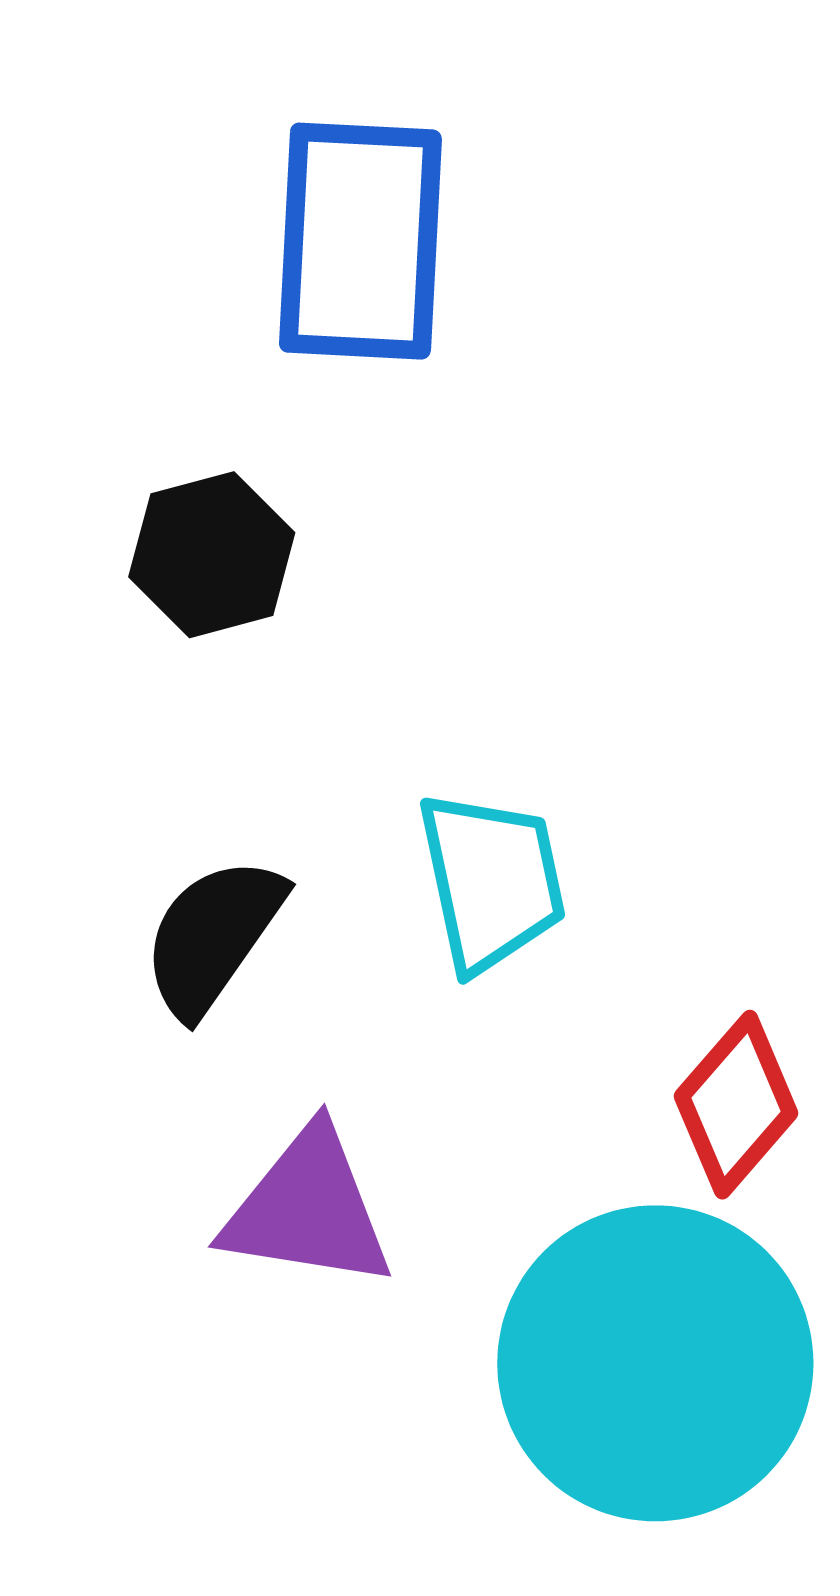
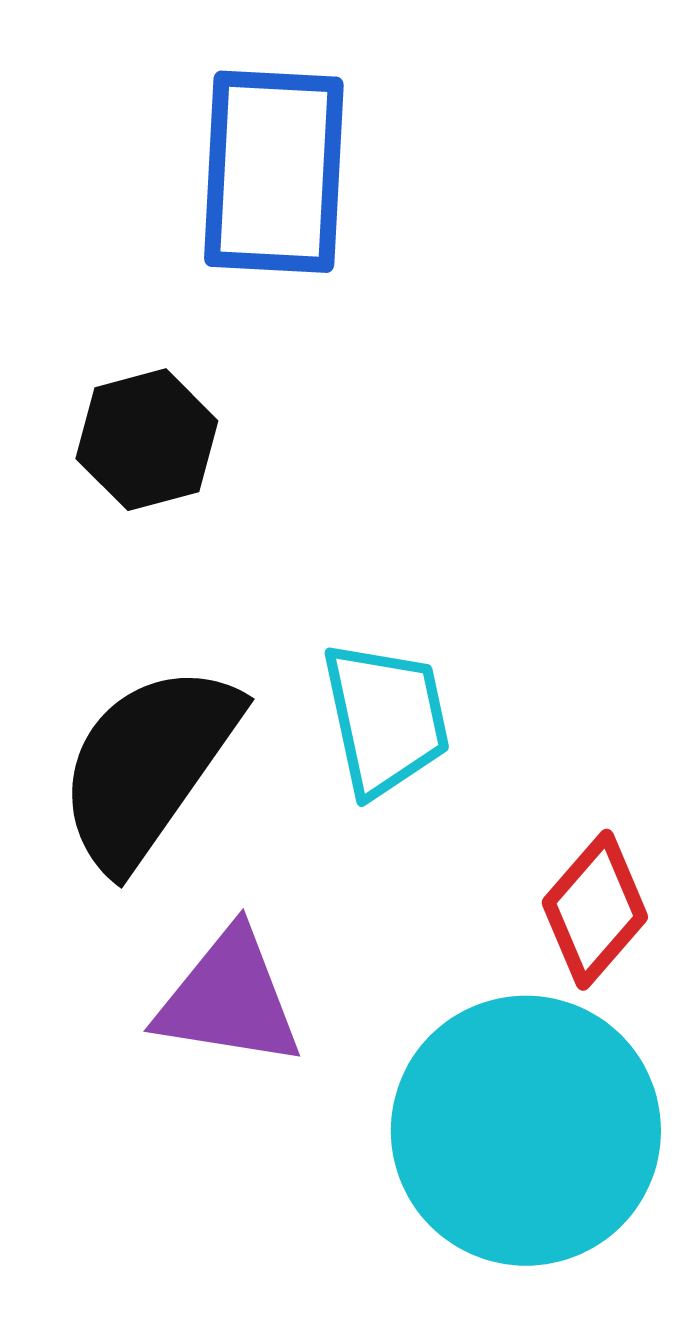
black semicircle: (213, 936) -> (148, 766), size x1.5

